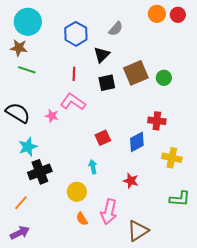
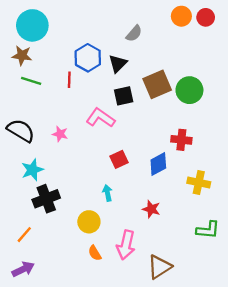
blue hexagon: (76, 34) -> (88, 58), moved
red line: (74, 74) -> (69, 80), moved
green circle: (164, 78) -> (189, 90), size x1.5
pink L-shape: (73, 102) -> (101, 118), moved

